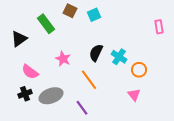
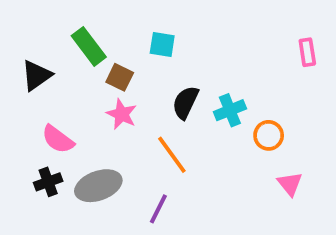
brown square: (70, 11) -> (120, 77), moved
cyan square: (94, 15) -> (162, 44), moved, turned 32
cyan cross: (119, 57) -> (230, 110), turned 35
pink triangle: (134, 95) -> (290, 184), moved
purple line: (82, 108) -> (158, 209), turned 63

